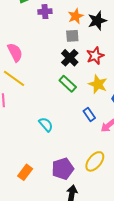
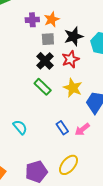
purple cross: (45, 12) -> (32, 20), moved
black star: (97, 21) -> (74, 36), moved
blue rectangle: (89, 114) -> (62, 128), moved

